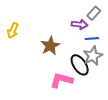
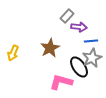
gray rectangle: (94, 13) -> (67, 16), moved
yellow arrow: (13, 31) -> (13, 53), moved

